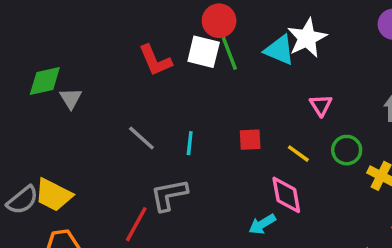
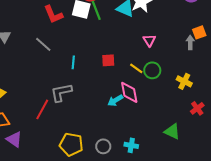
gray line: (141, 138) -> (43, 44), moved
green circle: (347, 150) -> (152, 70), moved
cyan arrow: (262, 224) -> (115, 100), moved

